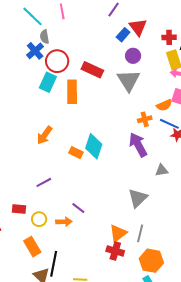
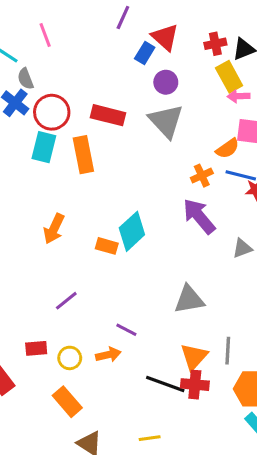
cyan diamond: (94, 146) -> (132, 231), turned 40
gray triangle: (138, 198) -> (189, 300), moved, turned 45
black line: (54, 264) -> (165, 384), moved, turned -70

